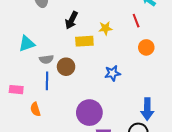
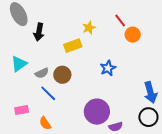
black arrow: (72, 20) -> (39, 32), moved
red line: (136, 21) -> (120, 20), moved
blue line: (47, 81) -> (48, 93), turned -30

